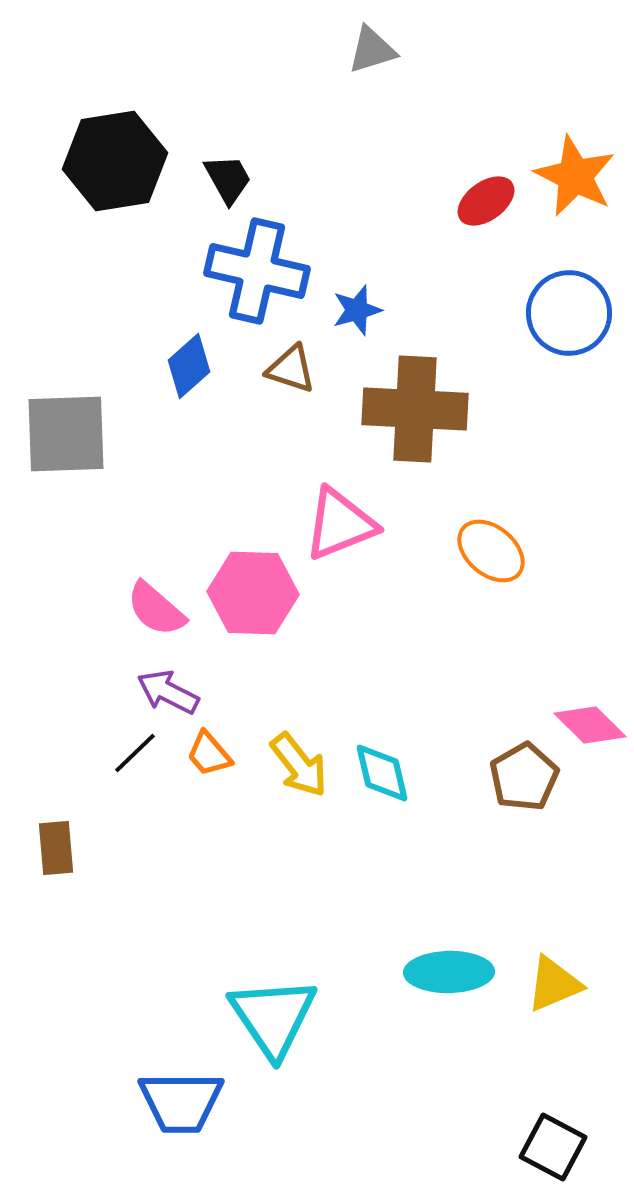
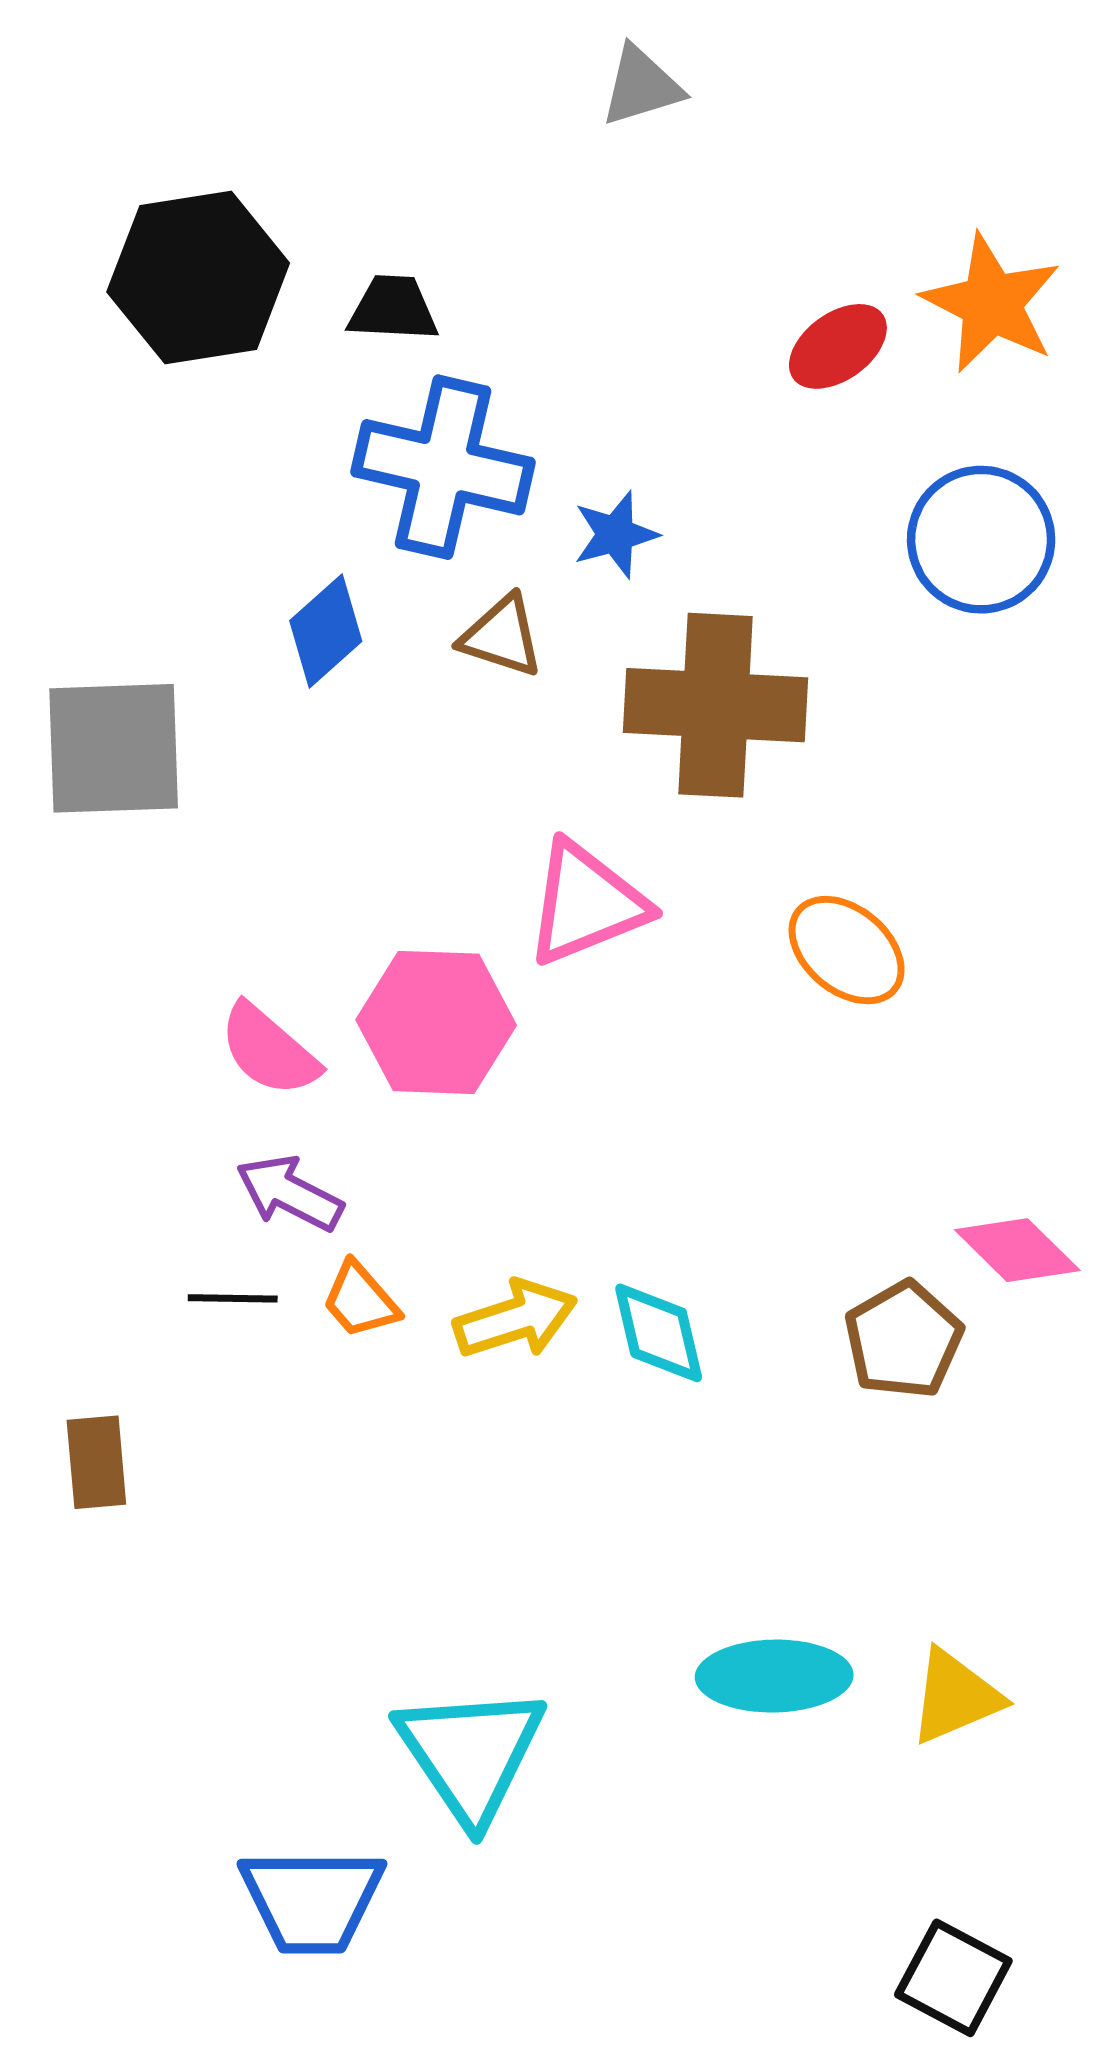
black trapezoid: (228, 179) -> (393, 309), turned -58
black line: (135, 753) -> (233, 1298), turned 45
yellow arrow: (299, 765) -> (515, 1319), turned -70

